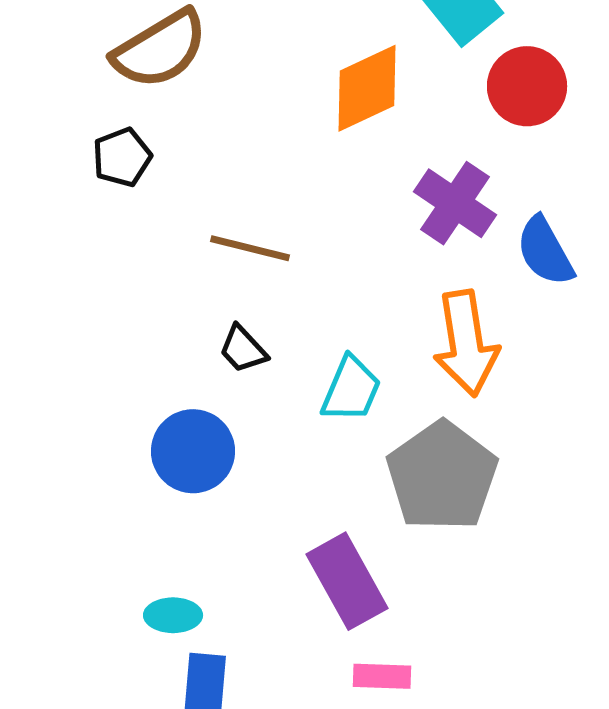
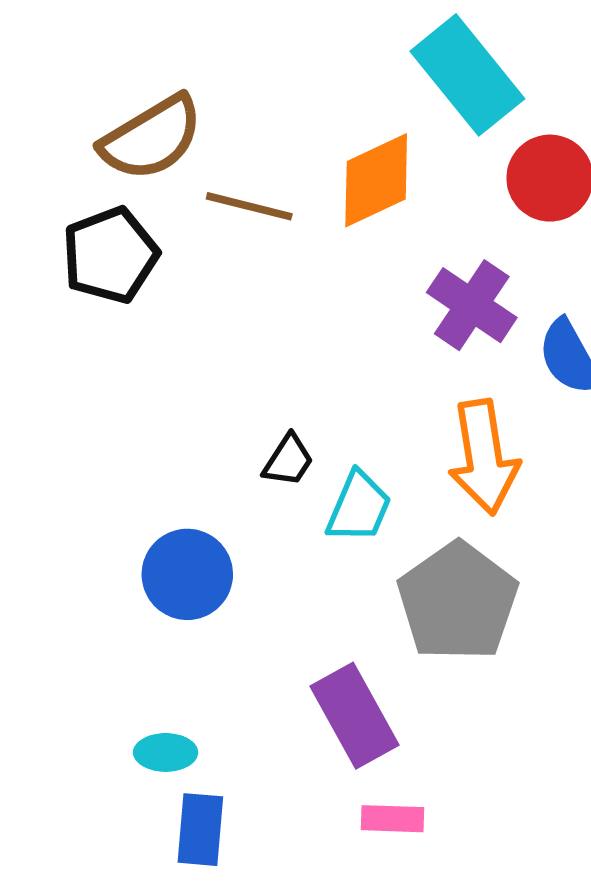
black pentagon: (122, 157) -> (110, 255), size x1.5
brown line: (250, 248) -> (249, 206), moved
black trapezoid: (243, 349) -> (288, 460), moved, turned -104

